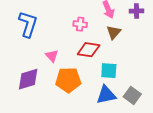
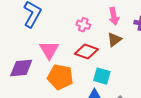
pink triangle: (52, 56) -> (49, 50), size x1.5

